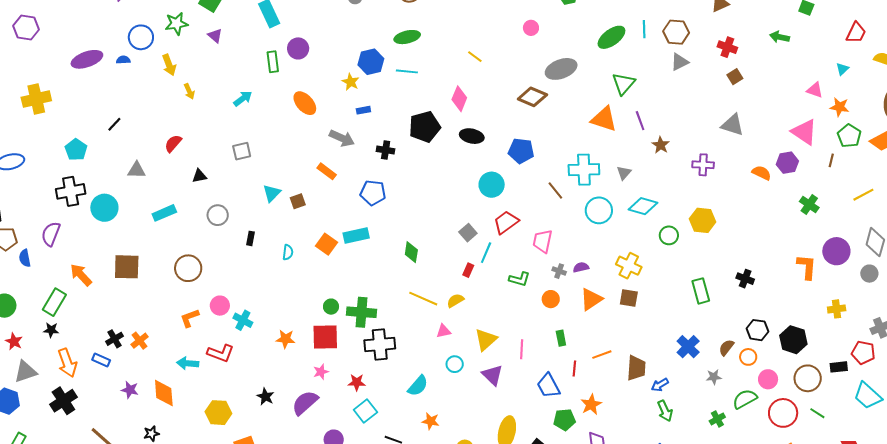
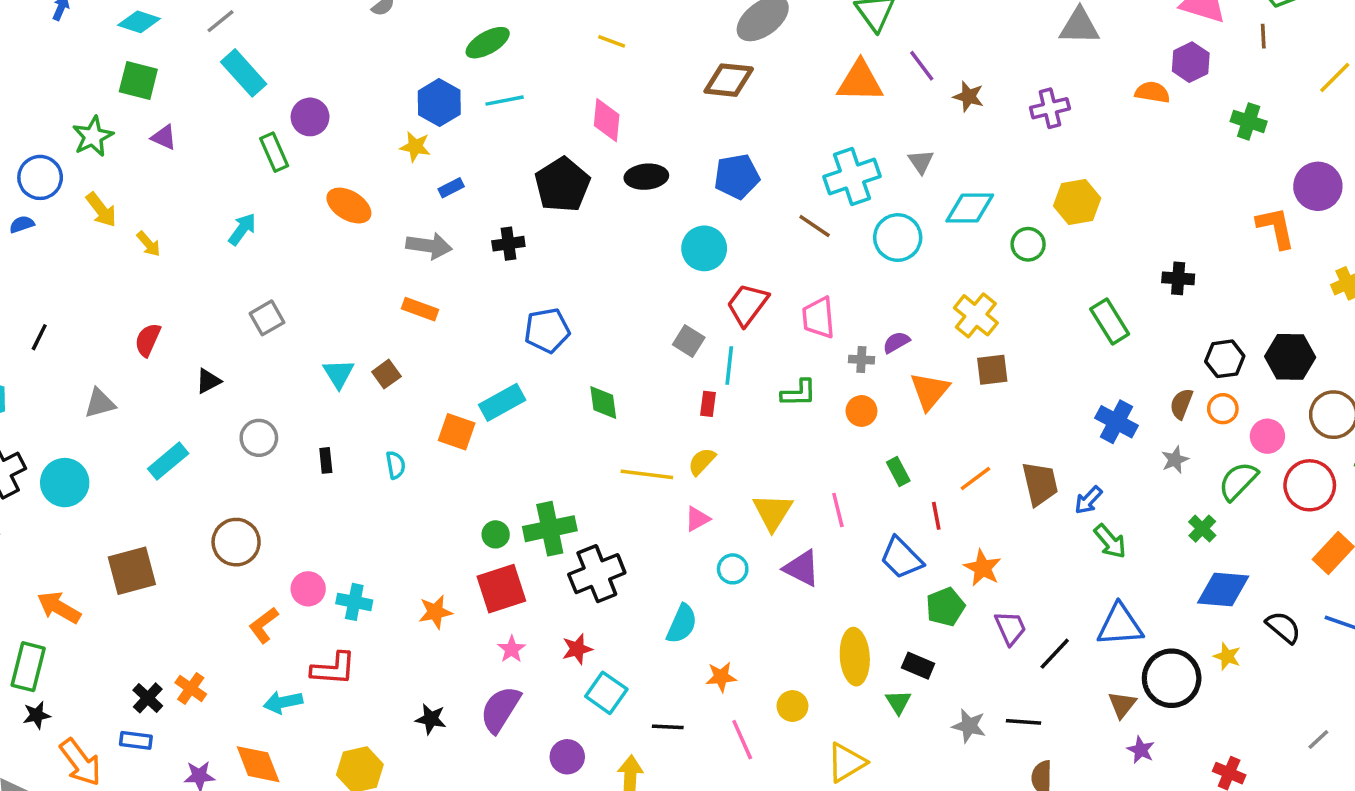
blue pentagon: (373, 193) -> (547, 330), moved
yellow cross: (629, 266) -> (976, 315), turned 30

